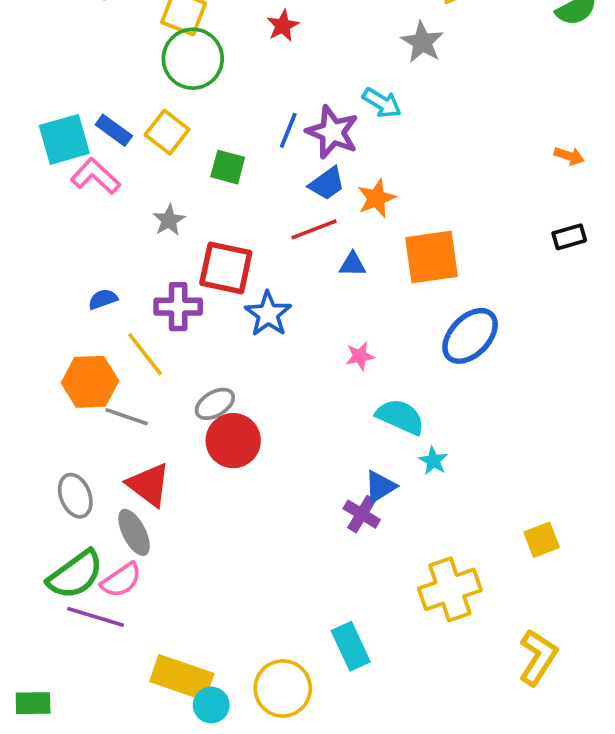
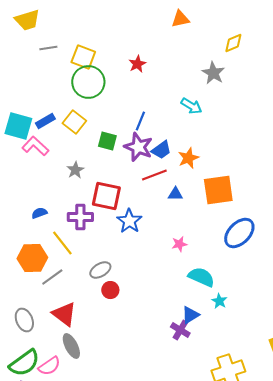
blue rectangle: (114, 130) -> (45, 121), turned -66
purple star: (332, 132) -> (138, 147), moved
cyan square: (64, 139) -> (18, 126), turned 32
gray line: (127, 417) -> (52, 277), turned -55
red circle: (233, 441) -> (110, 290), size x0.6
gray ellipse: (134, 532) -> (71, 346), moved

